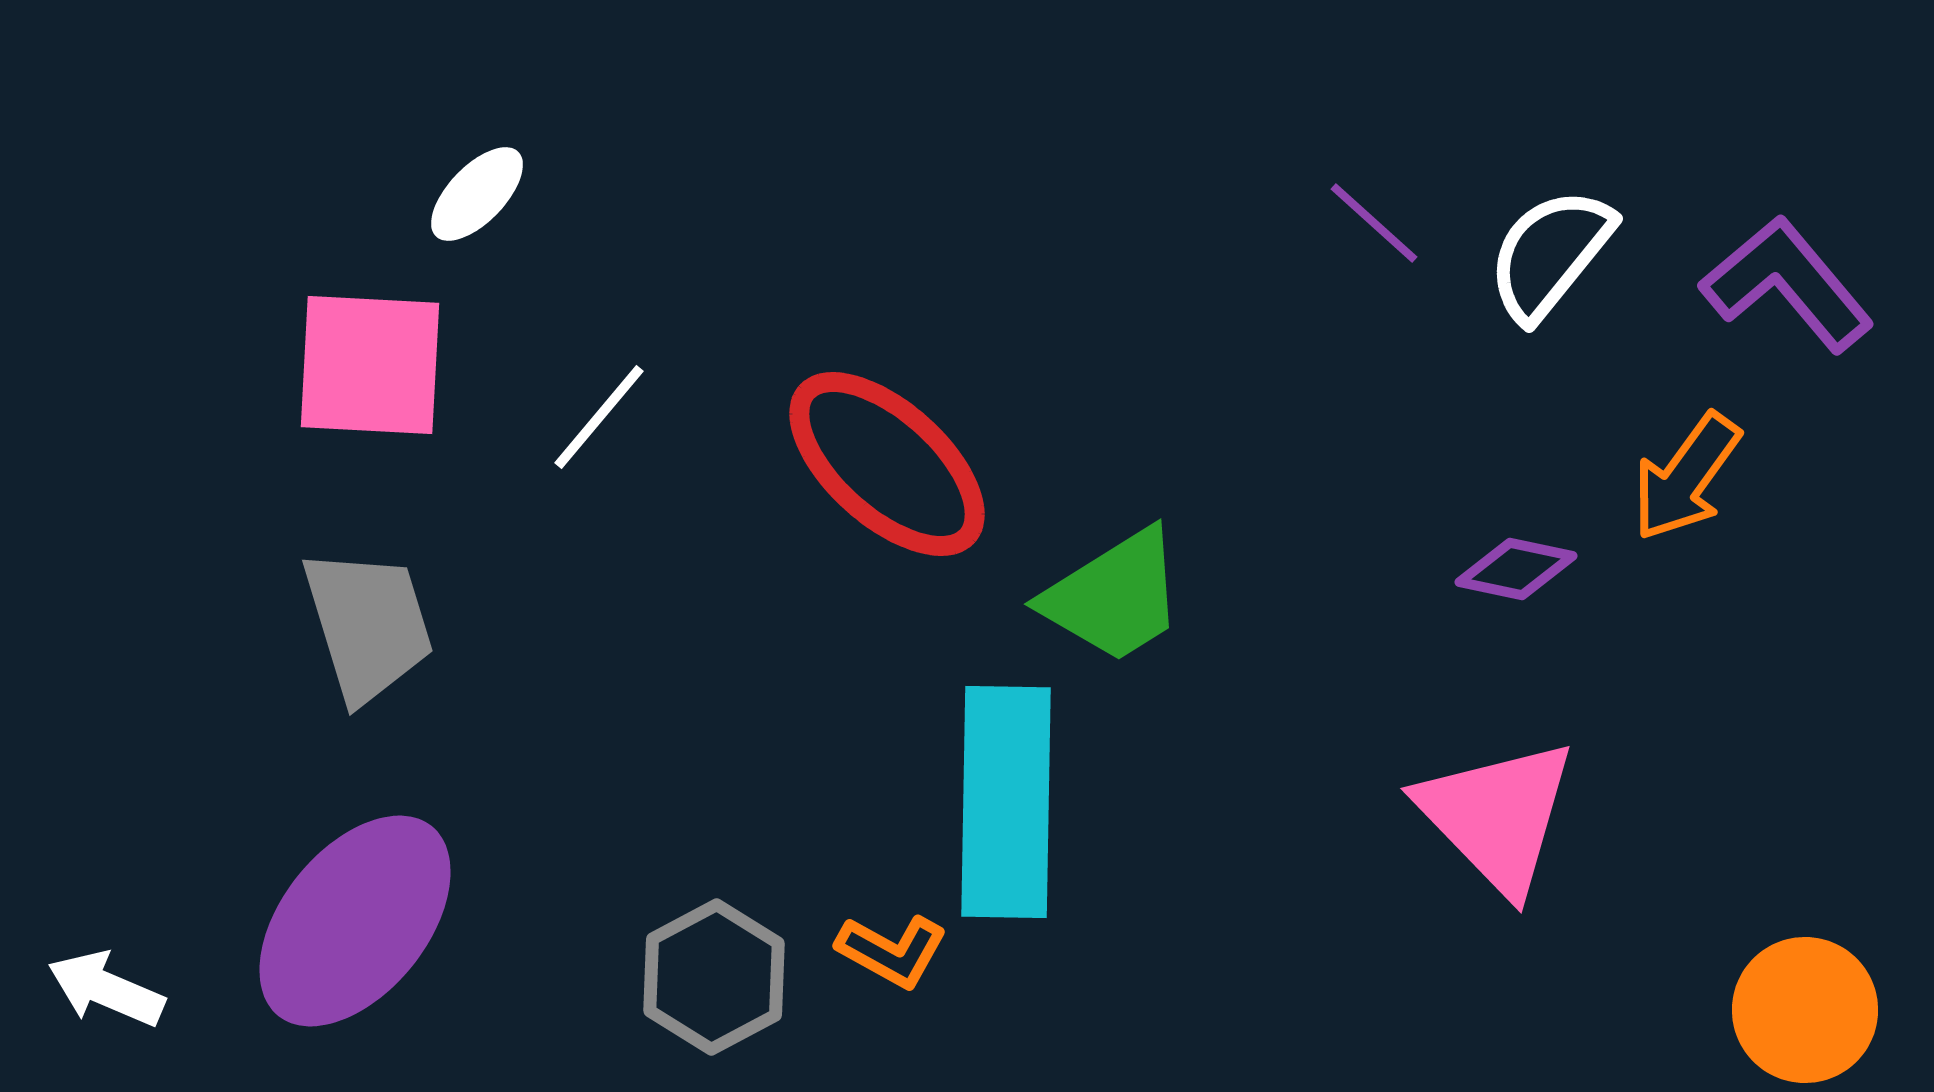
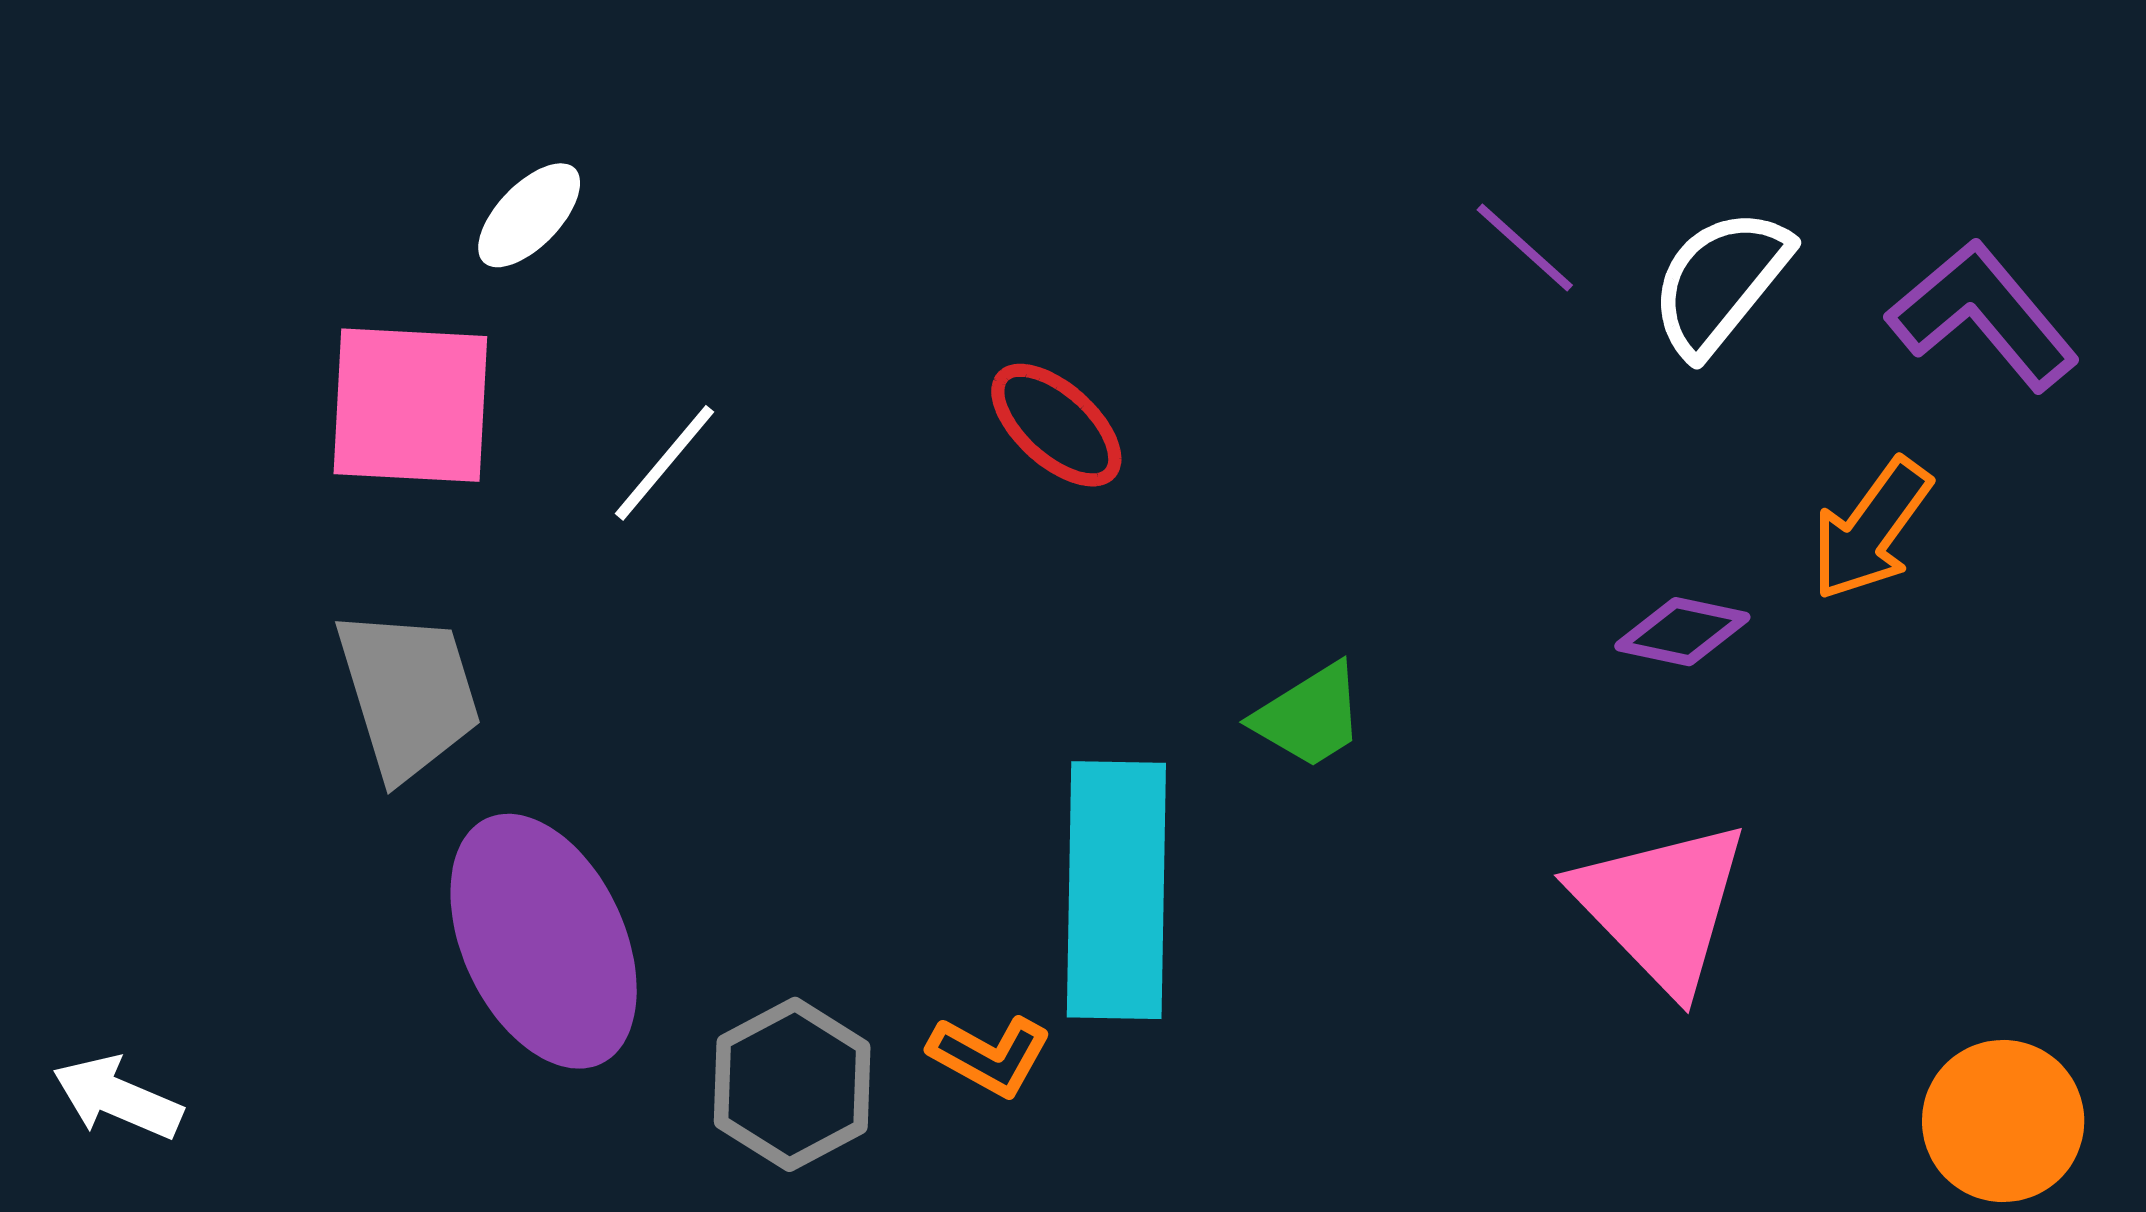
red ellipse: (887, 464) -> (1056, 425), moved, size x0.6
green trapezoid: (1114, 596) -> (1309, 716), moved, size x0.7
purple ellipse: (355, 921) -> (544, 941), moved, turned -64

